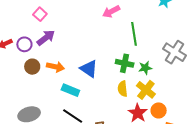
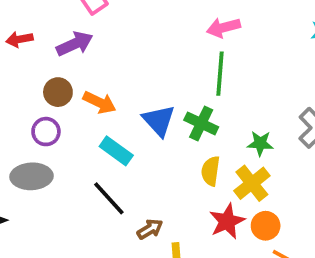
green line: (134, 34) -> (220, 74), moved
purple arrow: (46, 38) -> (75, 44), moved
purple circle: (24, 44) -> (46, 132), moved
green cross: (125, 63) -> (201, 123), moved

